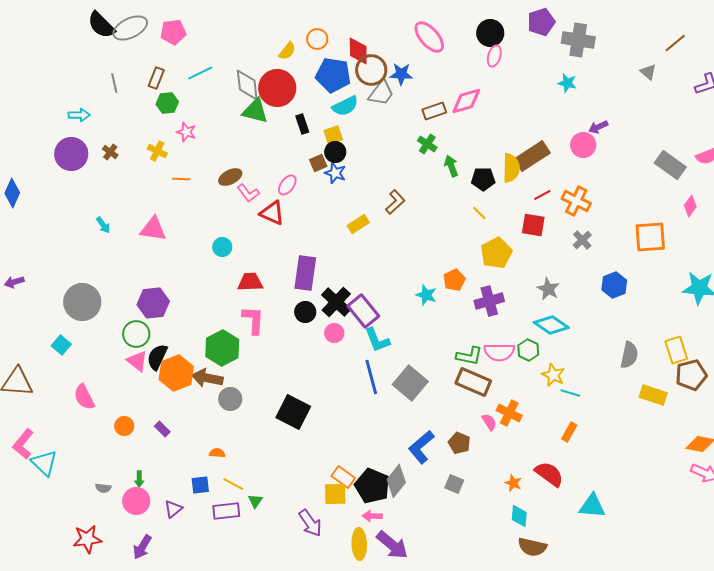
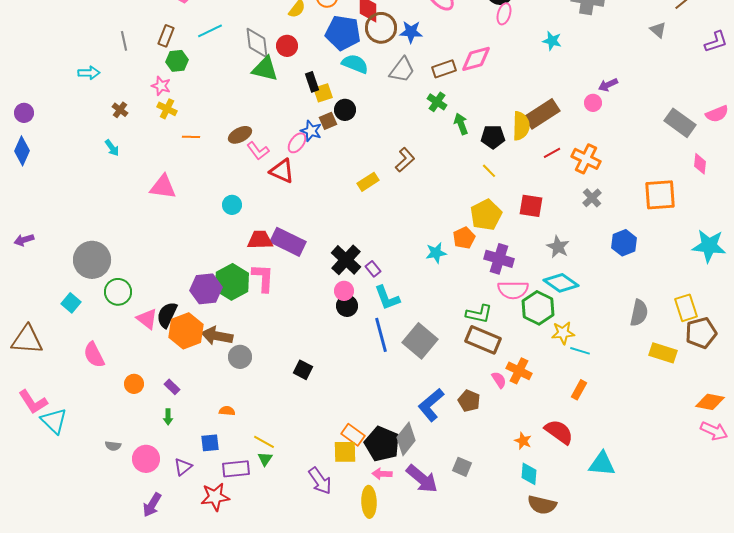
cyan star: (567, 83) -> (552, 41), moved
red circle: (277, 88) -> (287, 46), size x0.6
gray trapezoid: (381, 93) -> (402, 70), moved
cyan semicircle: (345, 106) -> (355, 64), turned -132
pink star: (186, 132) -> (161, 86), moved
yellow square: (333, 135) -> (323, 93), moved
pink circle: (583, 145) -> (593, 103), size x0.7
purple circle: (71, 154) -> (24, 113), moved, size x0.6
blue star: (335, 173) -> (311, 131), moved
pink diamond: (690, 206) -> (700, 164), turned -30
cyan arrow: (103, 225) -> (112, 148), moved
red square: (533, 225) -> (531, 206), moved
yellow pentagon: (496, 253) -> (486, 215), moved
purple rectangle: (305, 273) -> (288, 242), moved, turned -72
cyan star: (426, 295) -> (436, 253), turned -30
purple cross: (489, 301) -> (499, 259), turned 32
purple hexagon: (153, 303) -> (206, 289), moved
purple rectangle: (363, 311) -> (373, 269), size x0.5
black circle: (305, 312) -> (347, 306), moved
green circle: (136, 334) -> (118, 292), moved
green hexagon: (222, 348) -> (232, 282), moved
green hexagon: (528, 350) -> (538, 308), size x1.5
pink semicircle: (499, 352) -> (513, 290), moved
yellow star: (553, 375) -> (563, 333), turned -30
black square: (293, 412) -> (303, 370), size x0.6
pink L-shape: (23, 444) -> (33, 402), turned -72
green arrow: (139, 479) -> (168, 417), moved
yellow line: (233, 484) -> (264, 442), moved
gray square: (454, 484) -> (462, 467), moved
red star: (87, 539) -> (215, 497), moved
purple arrow: (392, 545) -> (422, 479), moved

